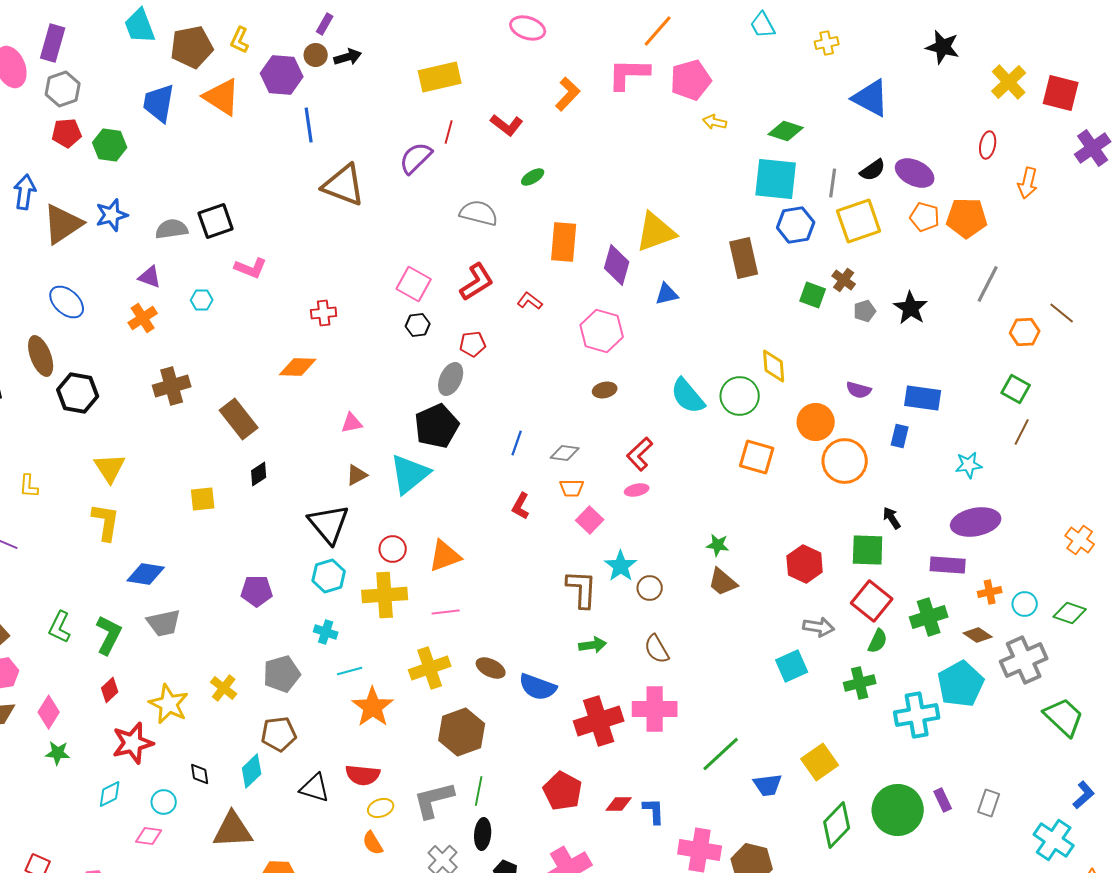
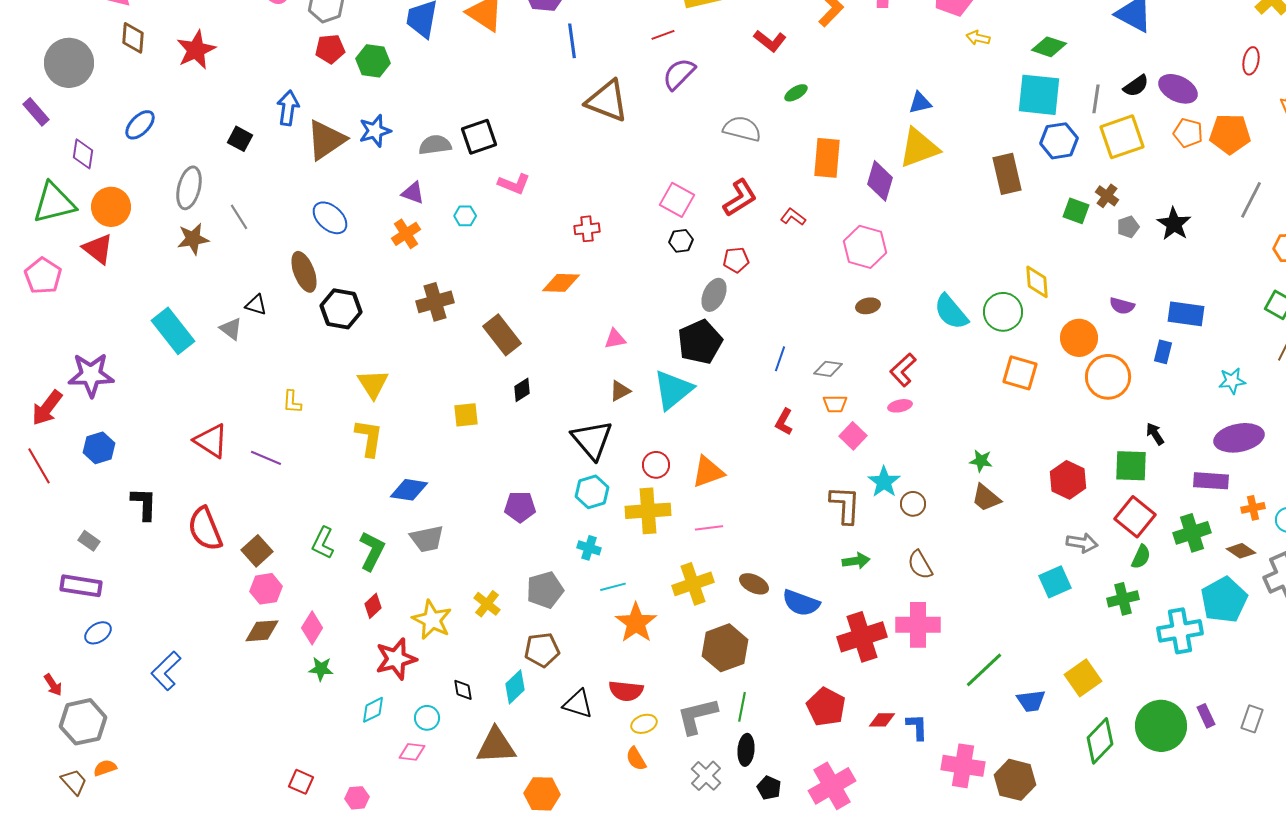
red line: (449, 132) -> (663, 35), moved, turned 55
blue triangle: (667, 294) -> (920, 103), moved

